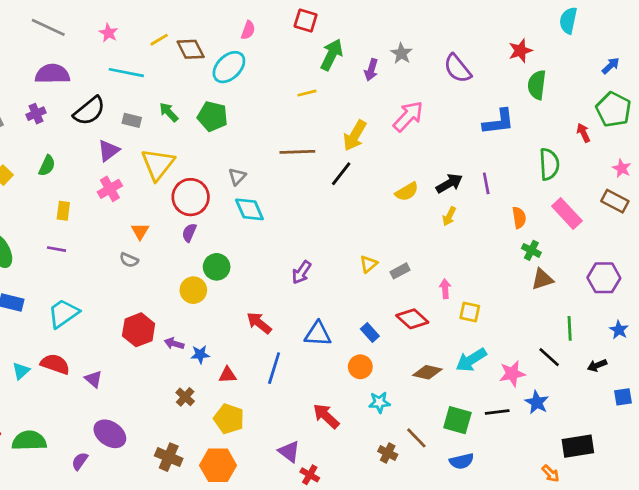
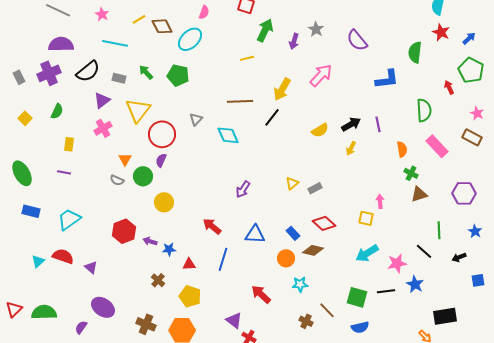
red star: (520, 51) -> (441, 32), moved, turned -30
purple cross: (36, 114) -> (49, 73), size x1.6
cyan diamond: (249, 209) -> (228, 135), moved
green circle: (217, 267) -> (143, 176), moved
pink arrow: (445, 289) -> (380, 201), moved
brown diamond: (427, 372) -> (313, 250), moved

